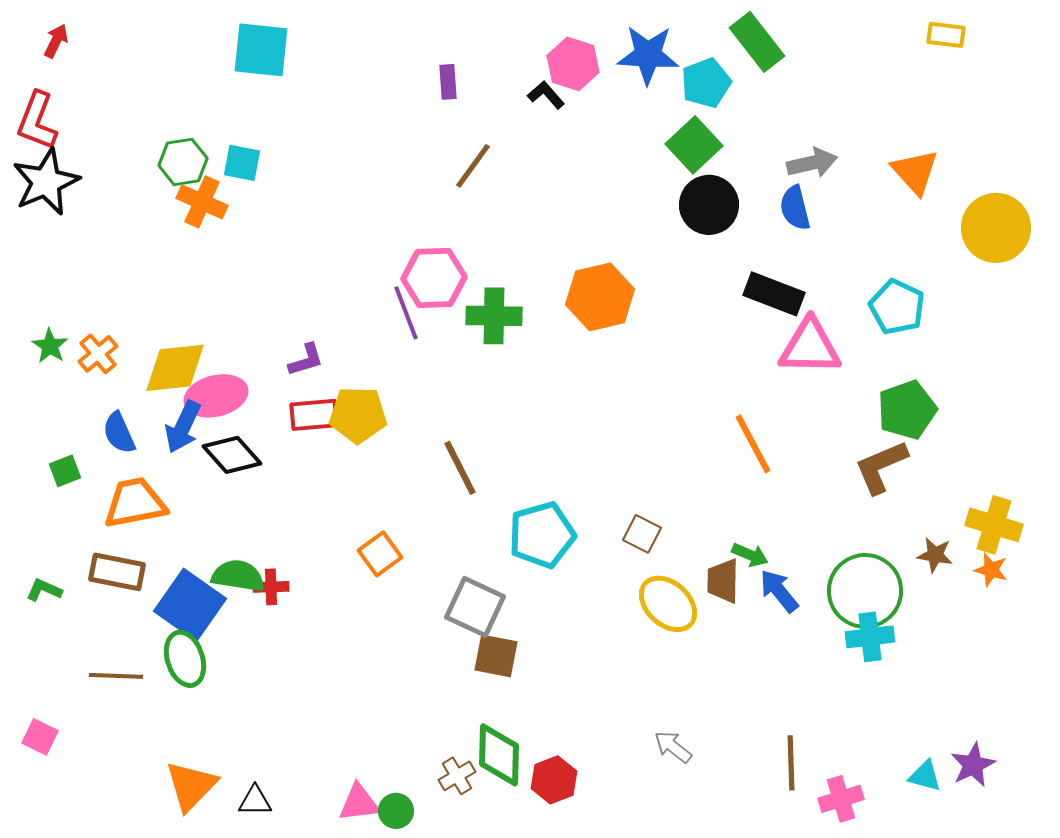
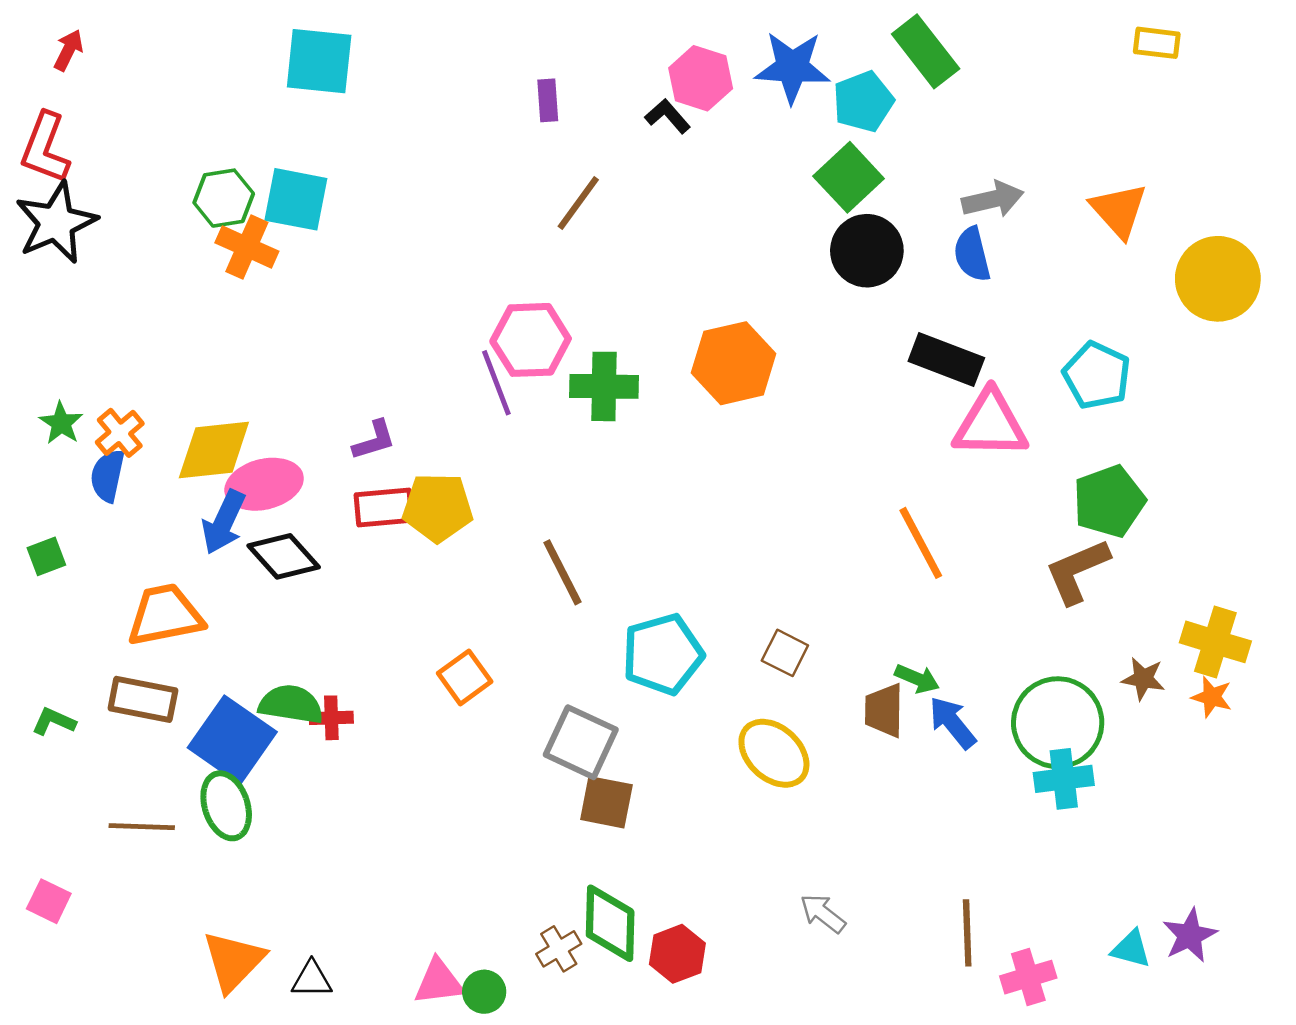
cyan square: (242, 163) -> (296, 199), size x1.4
blue semicircle: (119, 433) -> (108, 476), moved, turned 36
green square: (65, 471) -> (46, 556), moved
yellow ellipse: (668, 604) -> (774, 753), moved

